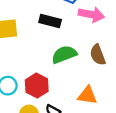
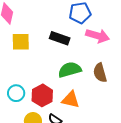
orange triangle: (87, 95) -> (71, 100), moved

